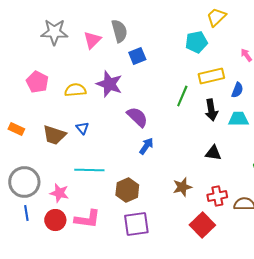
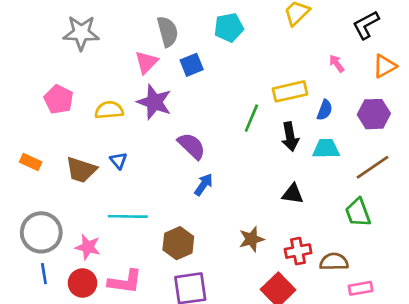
pink triangle: (92, 40) -> (146, 62), moved
cyan pentagon: (196, 42) -> (229, 28), moved

